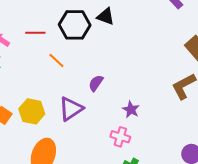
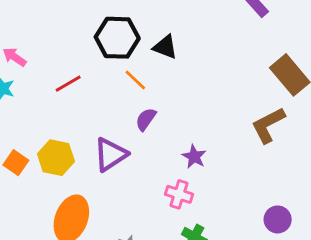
black triangle: (106, 16) -> (165, 47), moved
red line: (35, 33) -> (68, 84), moved, turned -30
orange line: (56, 61) -> (135, 80), moved

